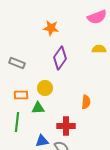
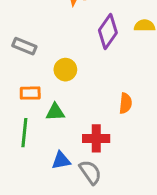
purple diamond: (60, 58) -> (108, 31), moved
yellow circle: (45, 88) -> (65, 70), moved

